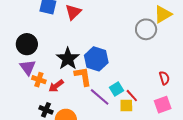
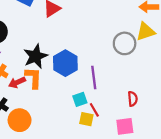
orange L-shape: (83, 76) -> (33, 78), moved
purple line: (100, 97) -> (94, 77), moved, turned 30

